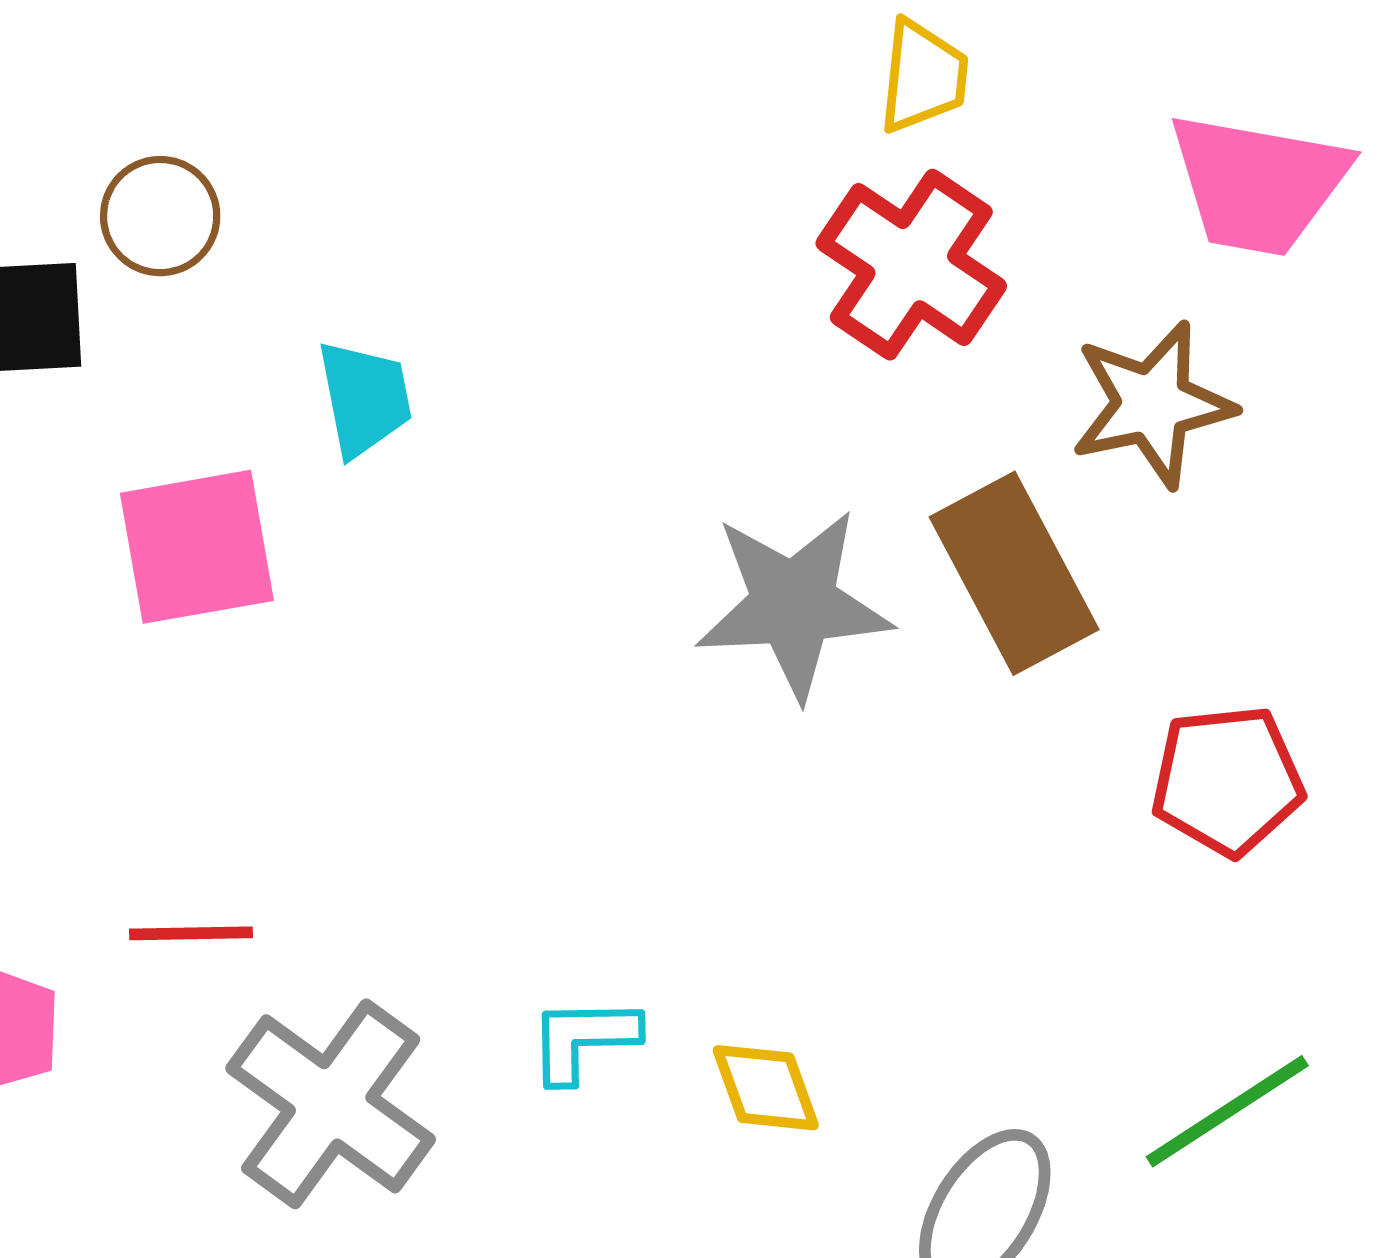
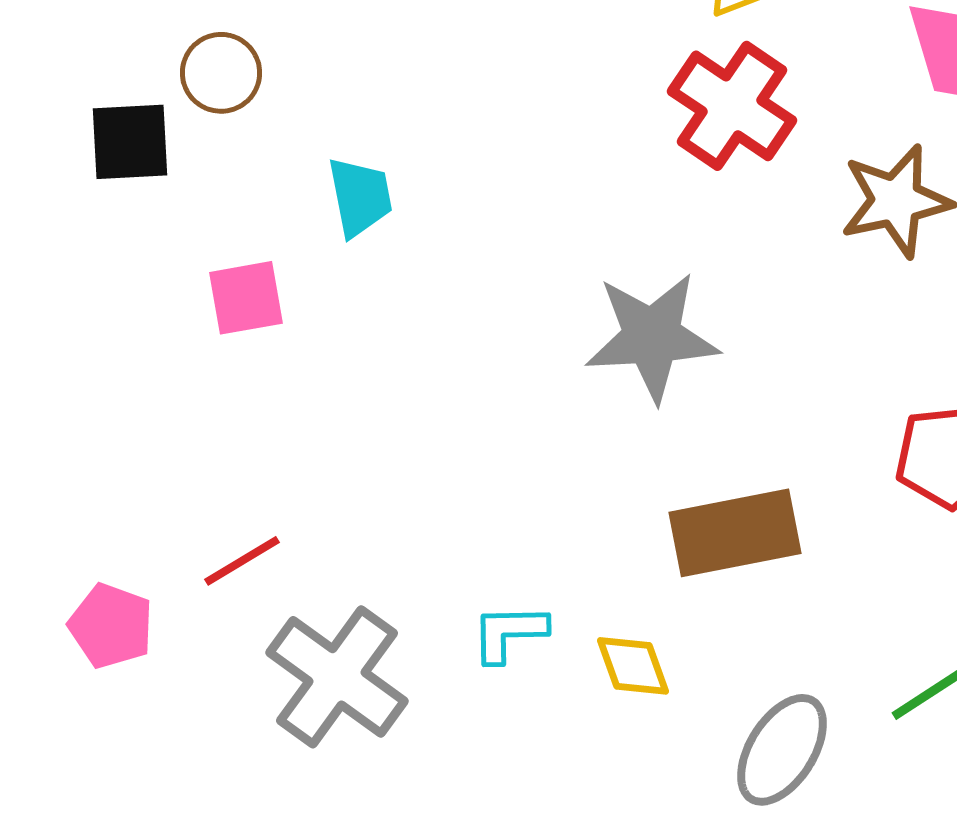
pink square: (197, 547) -> (246, 298), size x0.7
brown rectangle: (1014, 573) -> (735, 533), moved, turned -73
red line: (191, 933) -> (242, 561), turned -30

